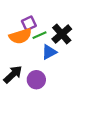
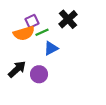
black cross: (62, 34) -> (68, 19), moved

